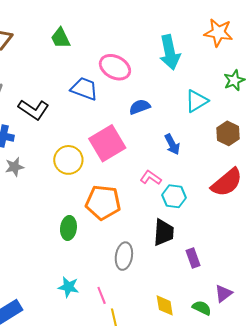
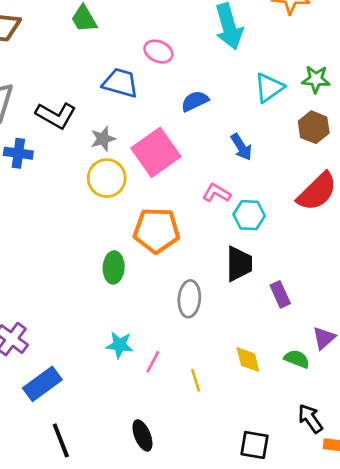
pink ellipse: (115, 67) -> (158, 52), size x0.7
green star: (234, 80) -> (316, 79), moved, turned 30
gray star: (15, 167) -> (103, 139), moved
pink line: (102, 295) -> (153, 362), moved, turned 54
yellow line: (114, 317) -> (196, 380), moved

